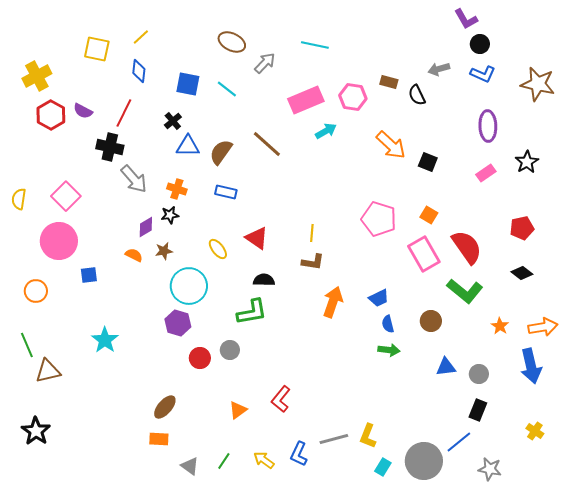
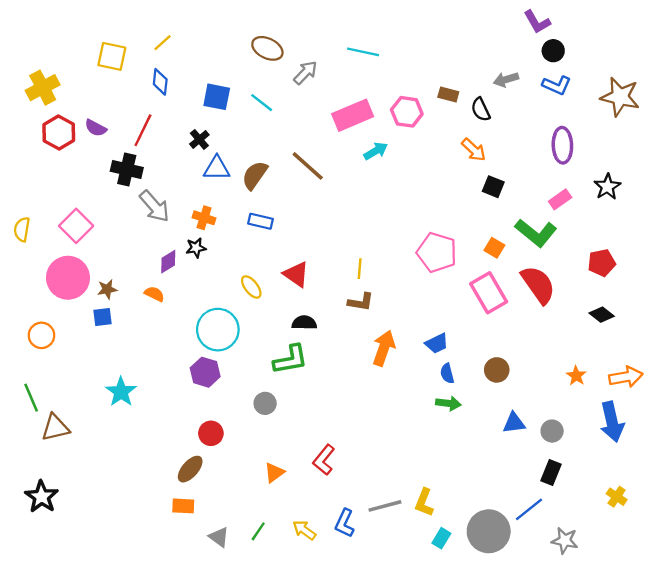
orange arrow: (391, 145) -> (474, 150), moved, size x0.7
brown star: (164, 251) -> (107, 289), moved
green L-shape: (465, 291) -> (536, 233), moved
red circle: (200, 358) -> (211, 433), moved

